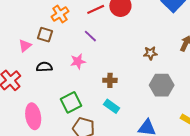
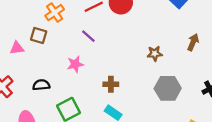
pink triangle: (25, 46) -> (17, 48), turned 32
black semicircle: (44, 67) -> (41, 85), moved

